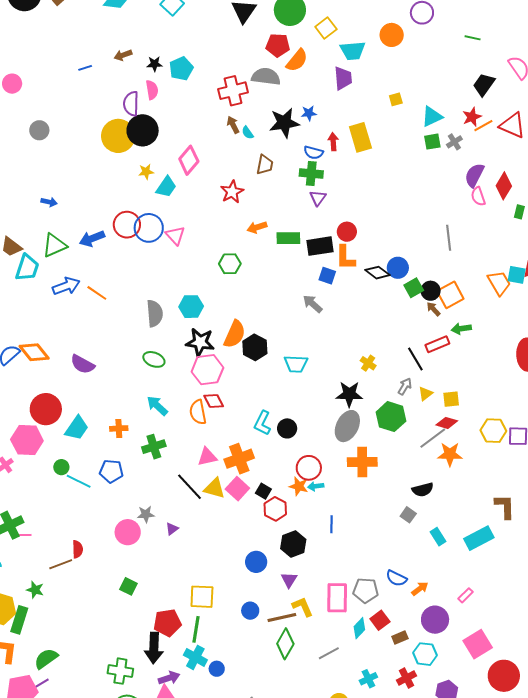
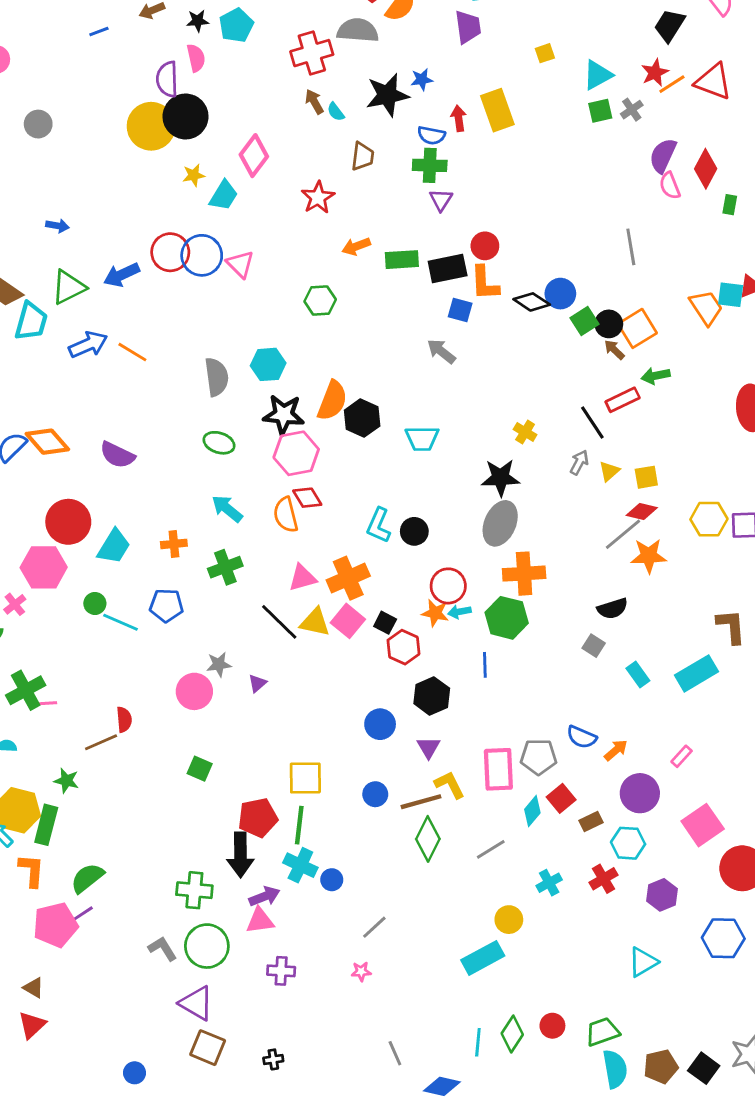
green hexagon: (391, 417) -> (507, 618), moved

